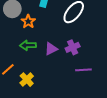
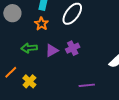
orange star: (28, 21) -> (41, 24), moved
purple line: (83, 70) -> (87, 85), moved

